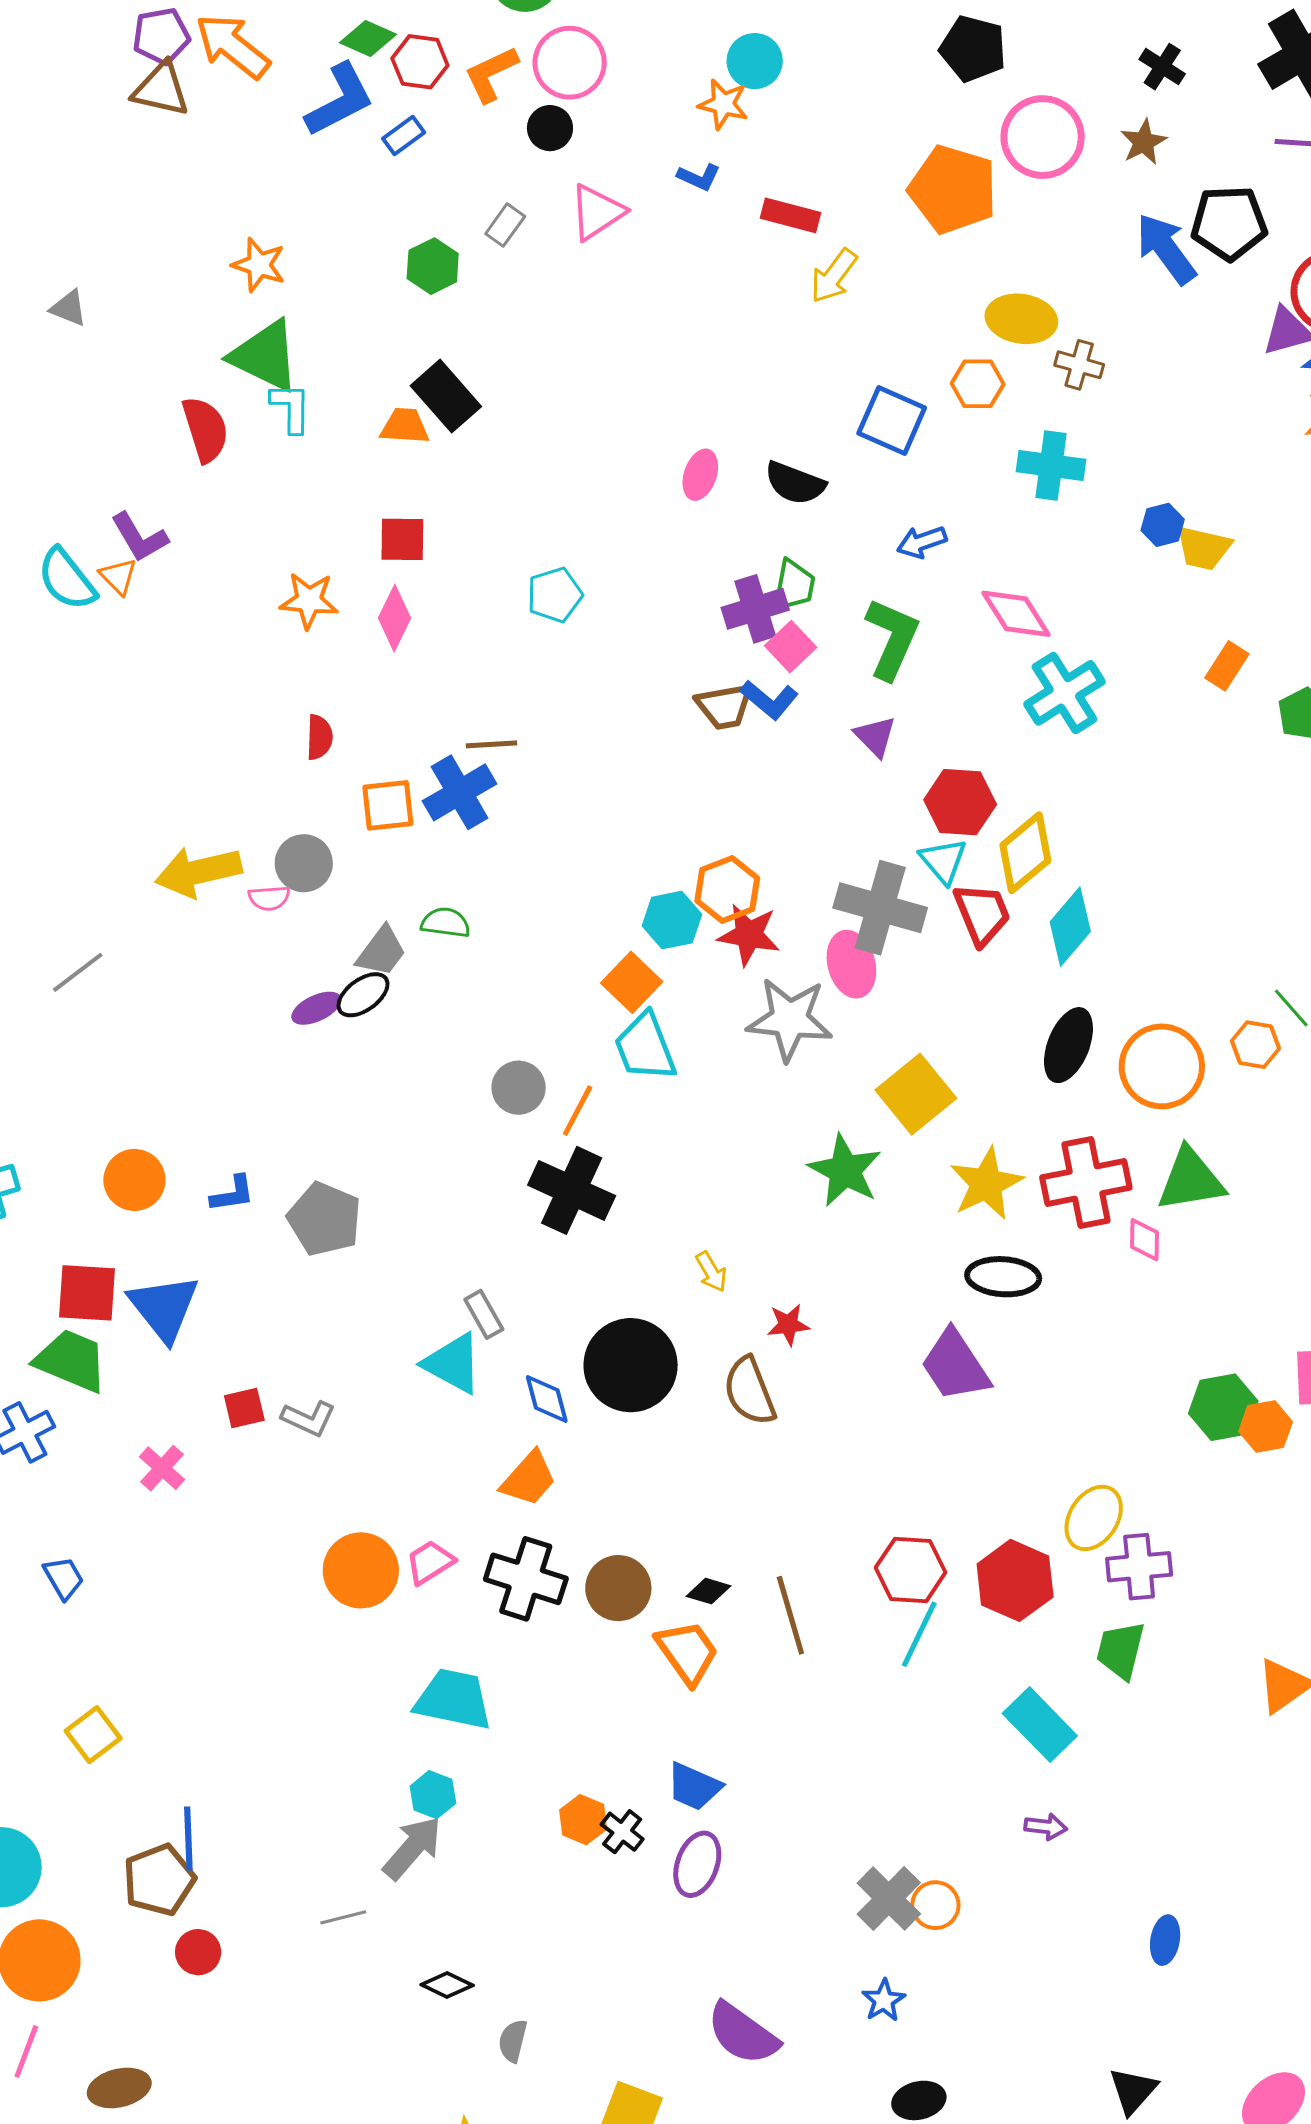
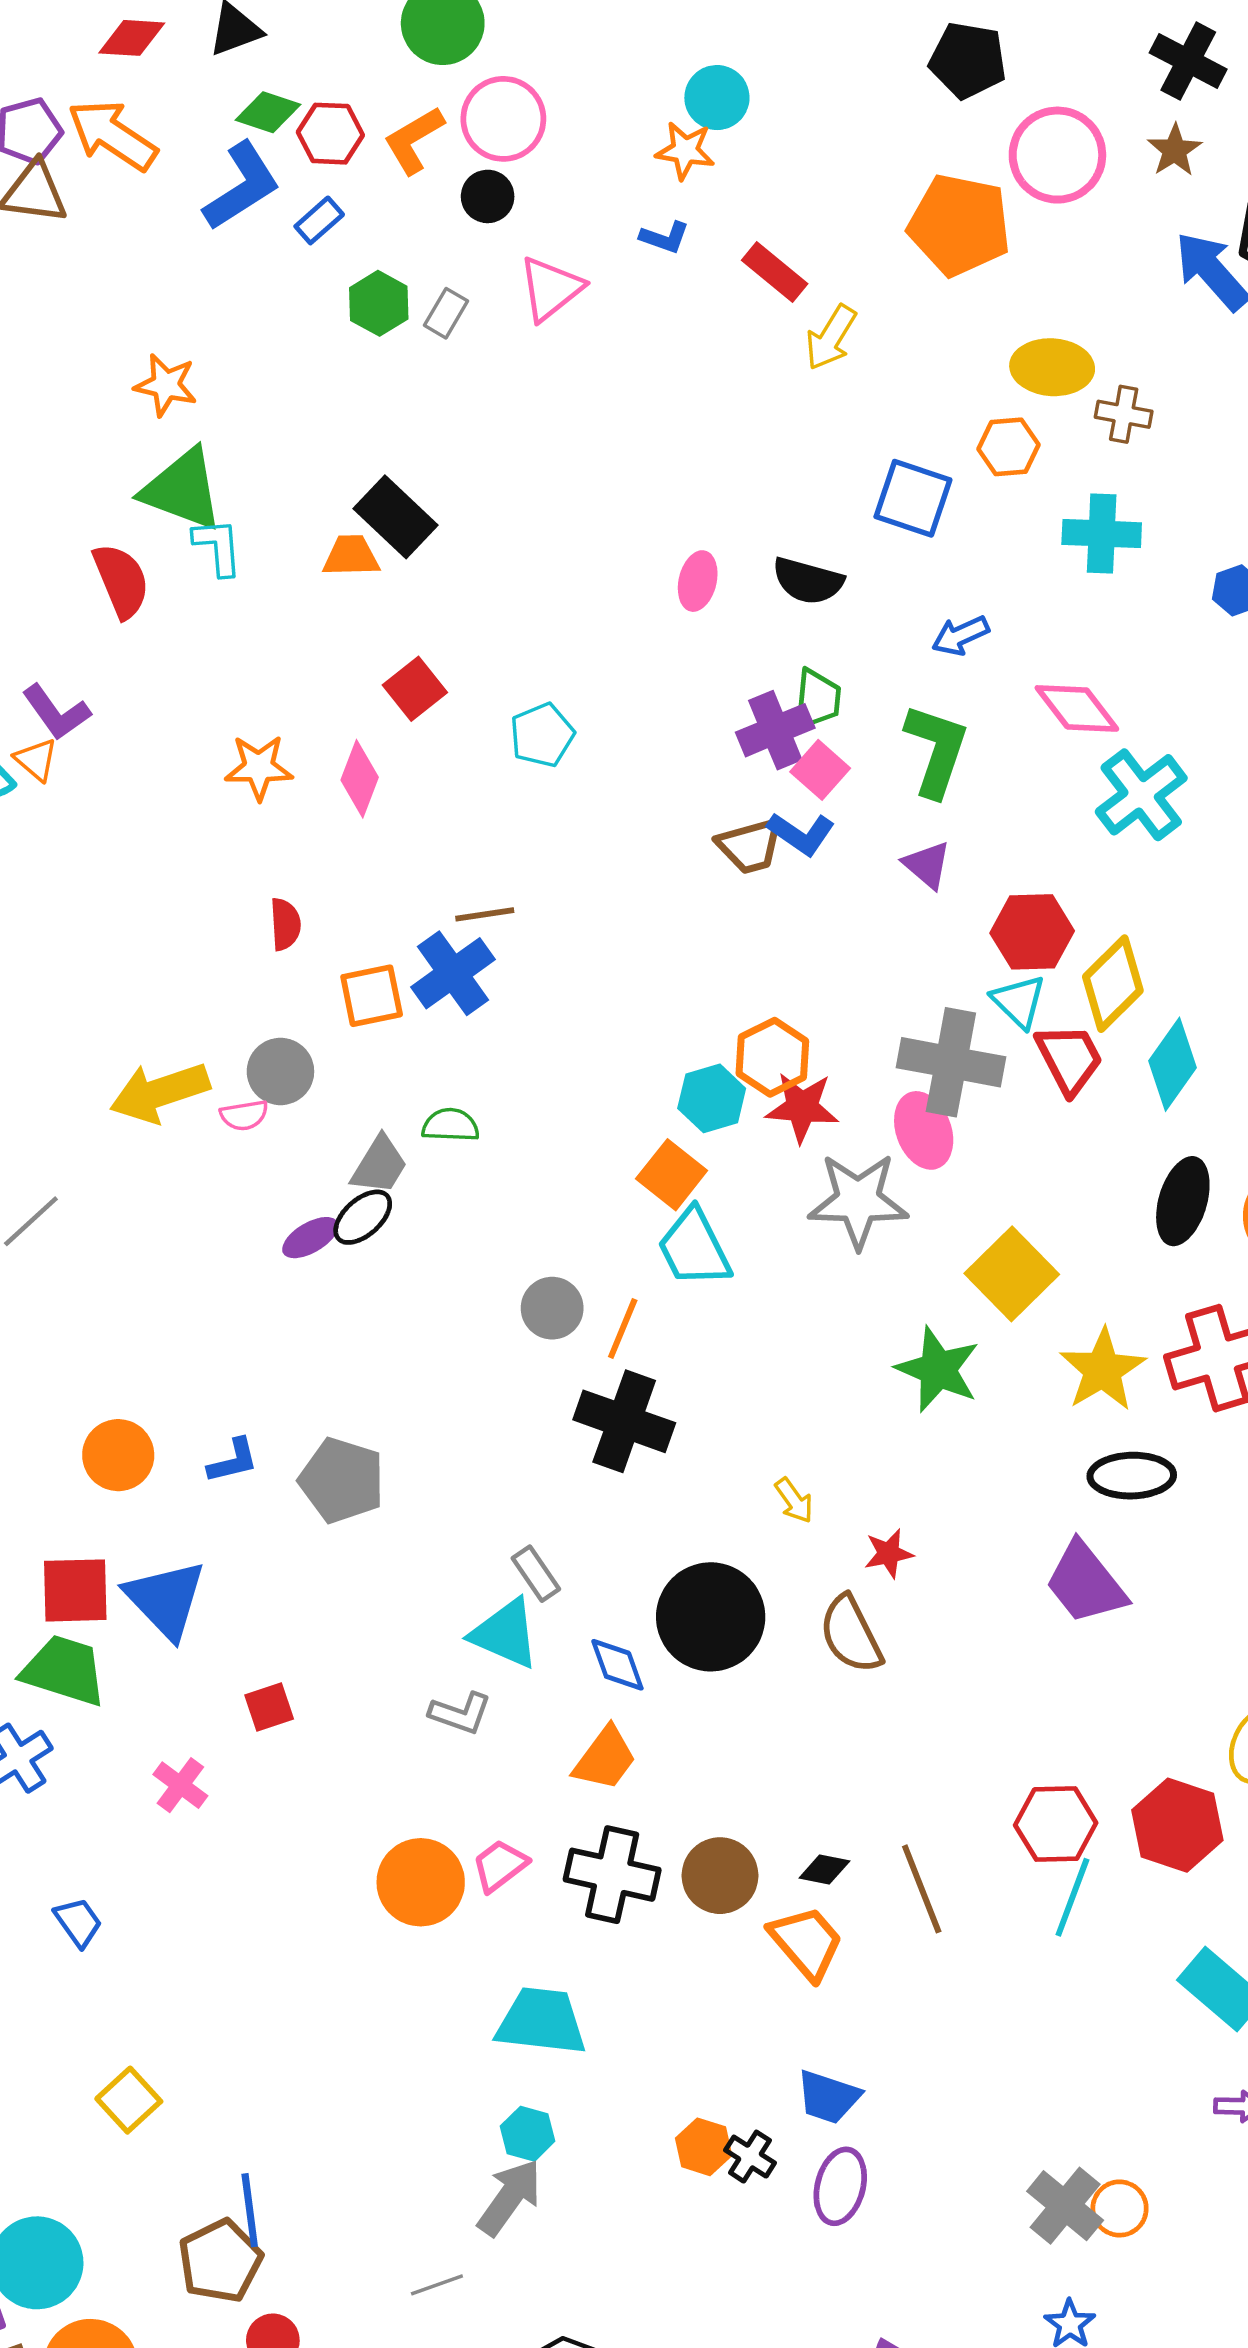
black cross: (1162, 67) -> (1188, 61), size x1.4
red rectangle: (791, 215) -> (775, 272), turned 30
green hexagon: (433, 266) -> (379, 303), moved
red square: (402, 539) -> (415, 689), moved, turned -34
gray L-shape: (309, 1418) -> (460, 1713), moved

